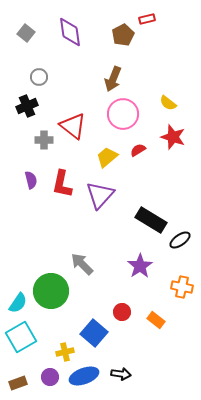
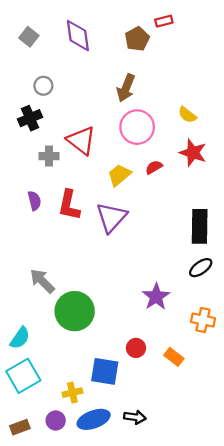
black rectangle: (151, 220) -> (200, 226), moved, turned 60
gray arrow: (82, 264) -> (42, 281), moved
green circle: (51, 291) -> (75, 311), moved
blue square: (94, 333) -> (105, 371), turned -32

